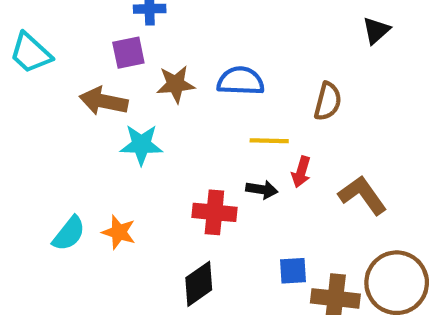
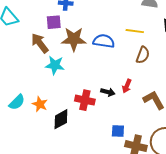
brown star: (176, 84) -> (74, 39), size x1.4
brown arrow: (104, 101) -> (40, 43), turned 35
yellow line: (269, 141) -> (135, 31), moved
black diamond: (199, 284) -> (61, 119), moved

